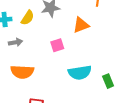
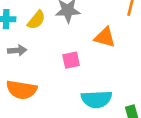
orange triangle: (81, 25) -> (105, 37), turned 30

